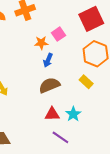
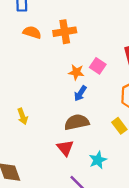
pink square: (59, 34) -> (98, 66), turned -32
red triangle: (52, 114) -> (65, 148), moved, turned 42

